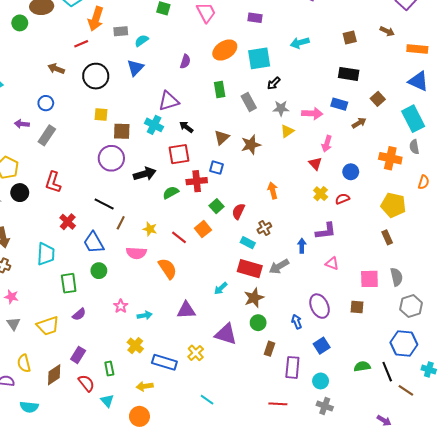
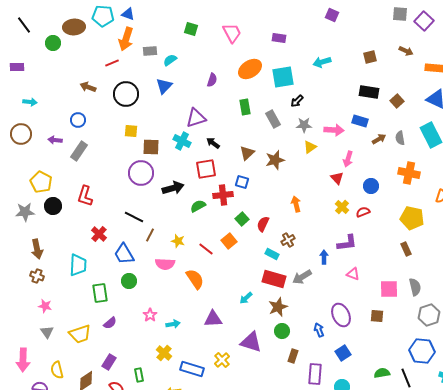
brown square: (378, 99) -> (397, 101), moved
gray semicircle: (414, 147) -> (400, 138), moved

